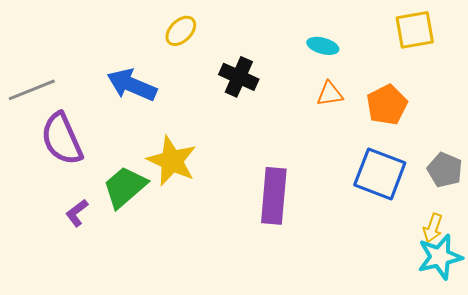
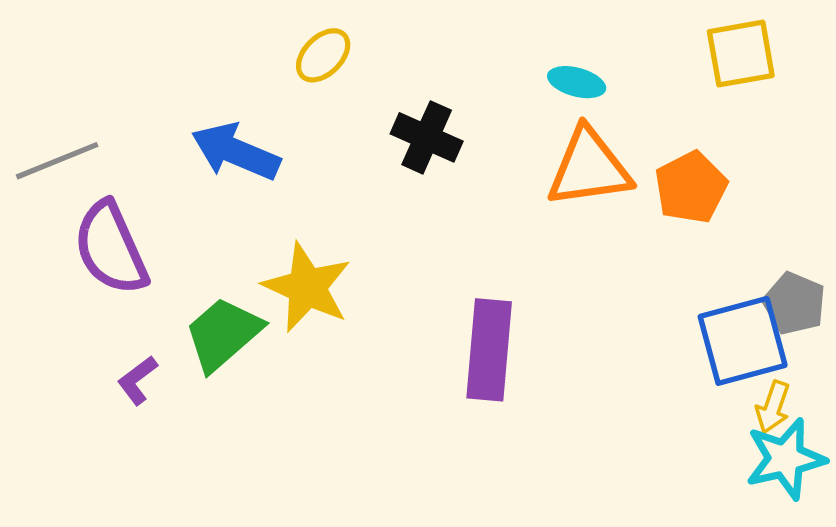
orange triangle: (330, 94) -> (589, 168), size x1.8
blue square: (380, 174) -> (743, 341), moved, turned -36

